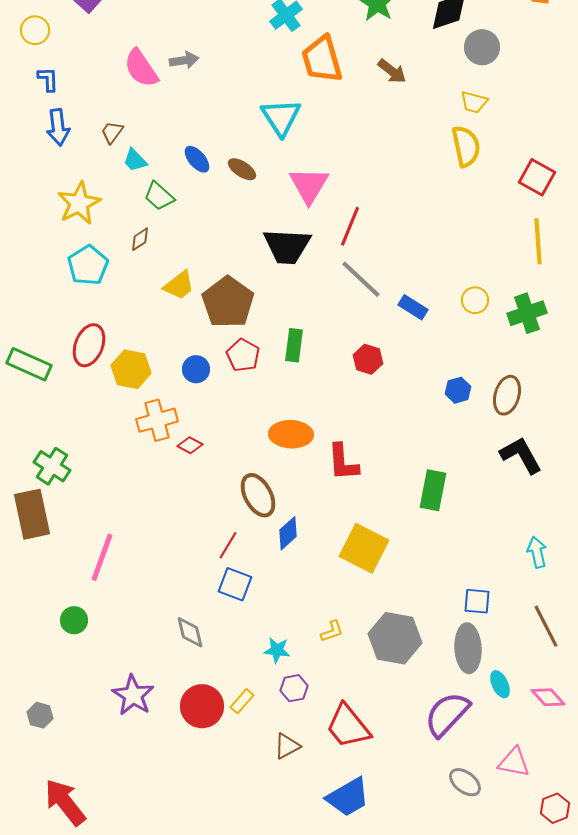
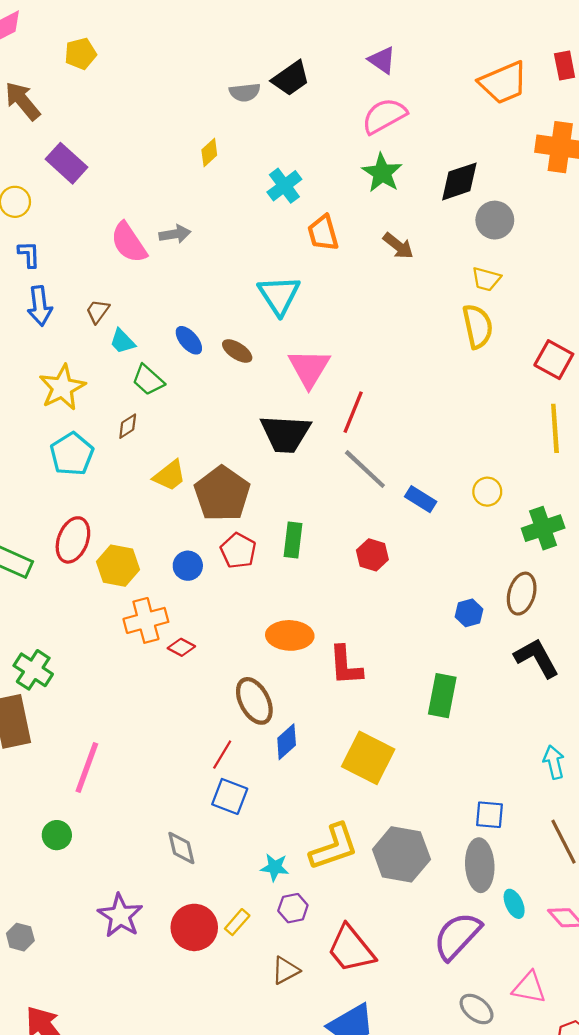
orange trapezoid: (322, 59) -> (323, 233), size x0.7
green cross: (527, 313) -> (543, 528), moved
blue hexagon: (458, 390) -> (469, 613), moved
yellow L-shape: (332, 631) -> (334, 847), size x2.0

